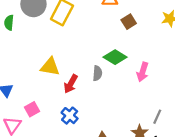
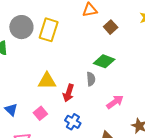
pink arrow: (143, 72) -> (115, 102), moved, turned -132
pink square: (32, 109) -> (40, 113), moved

